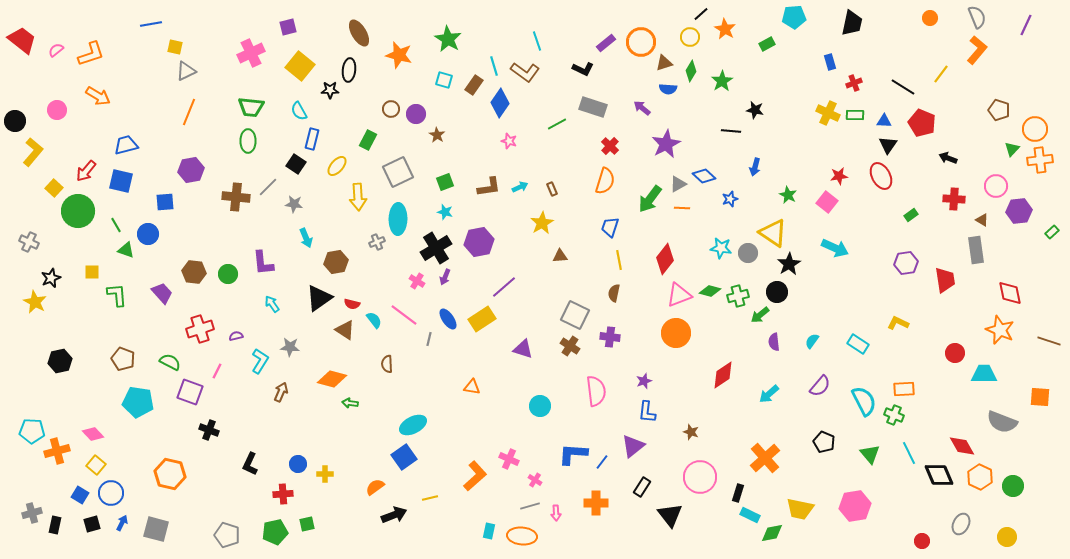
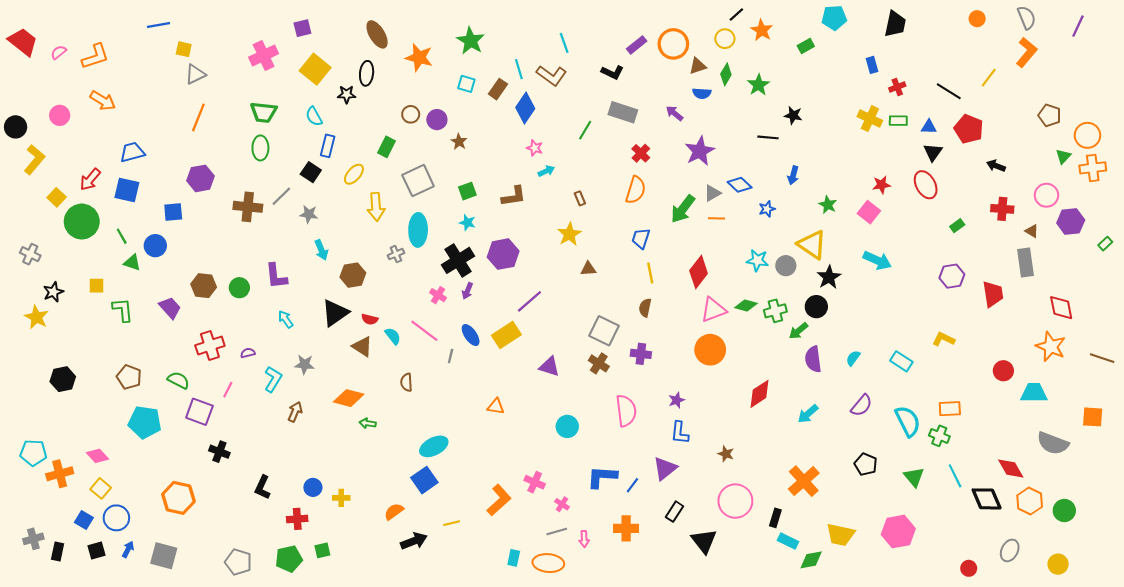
green line: (557, 124) -> (585, 130), turned -30
cyan arrow: (520, 187) -> (546, 171), moved
purple semicircle: (774, 342) -> (813, 359), size x1.4

